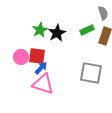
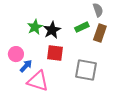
red square: (37, 56) -> (55, 53), moved
blue arrow: (41, 68) -> (26, 66), moved

